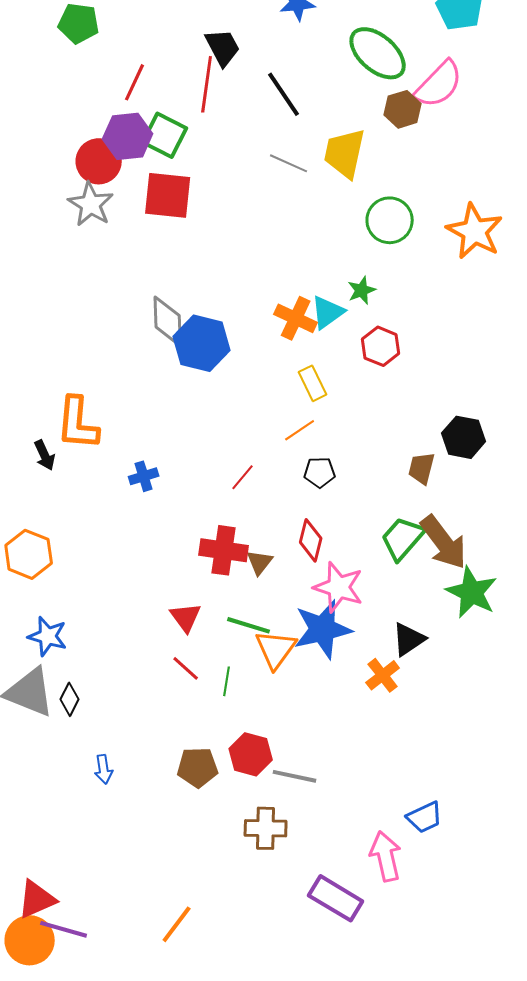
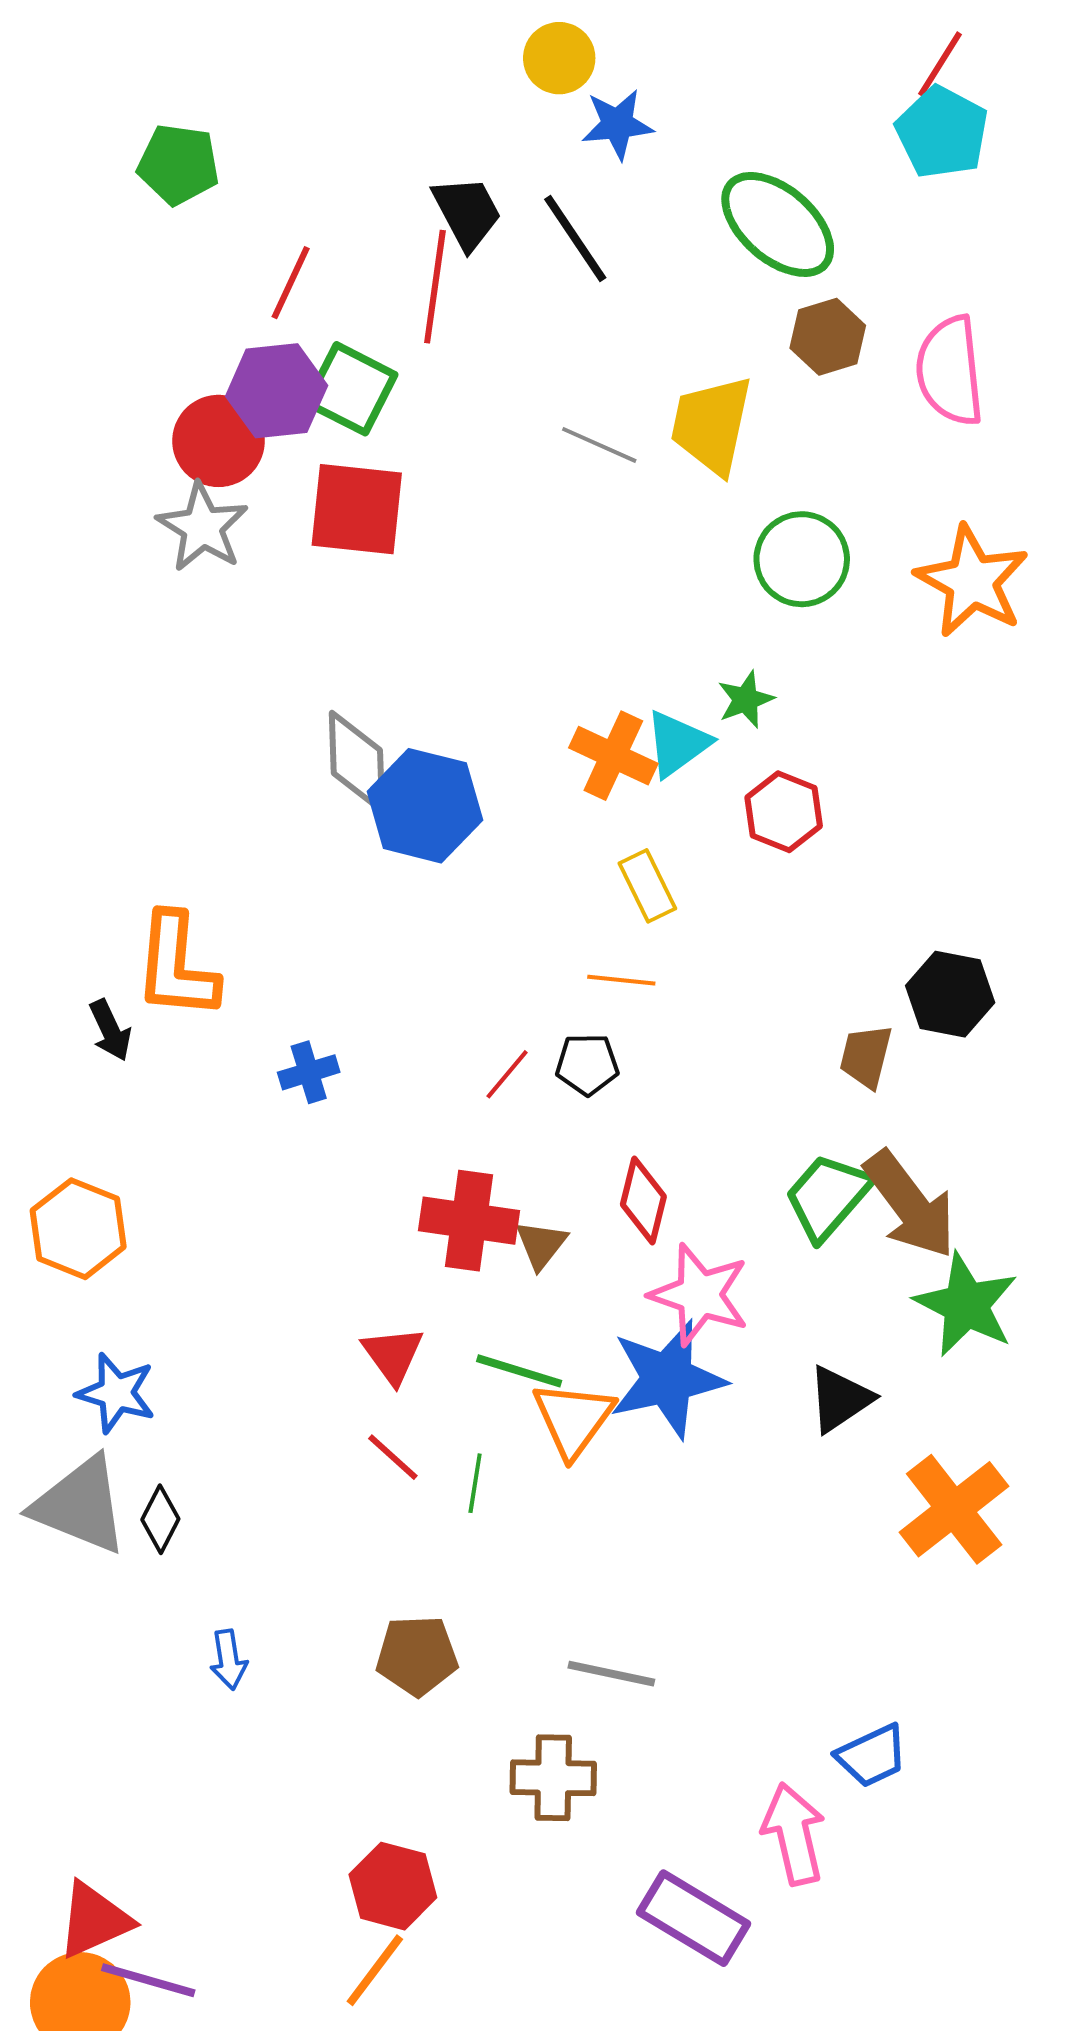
pink semicircle: (439, 84) -> (950, 371), moved, turned 130
black line: (284, 94) -> (575, 239), moved
orange line: (300, 430) -> (621, 980), turned 40
black pentagon: (320, 472) -> (587, 1064), moved
orange cross: (383, 675) -> (954, 1509), moved, size x1.6
red hexagon: (251, 754) -> (393, 1886), moved

